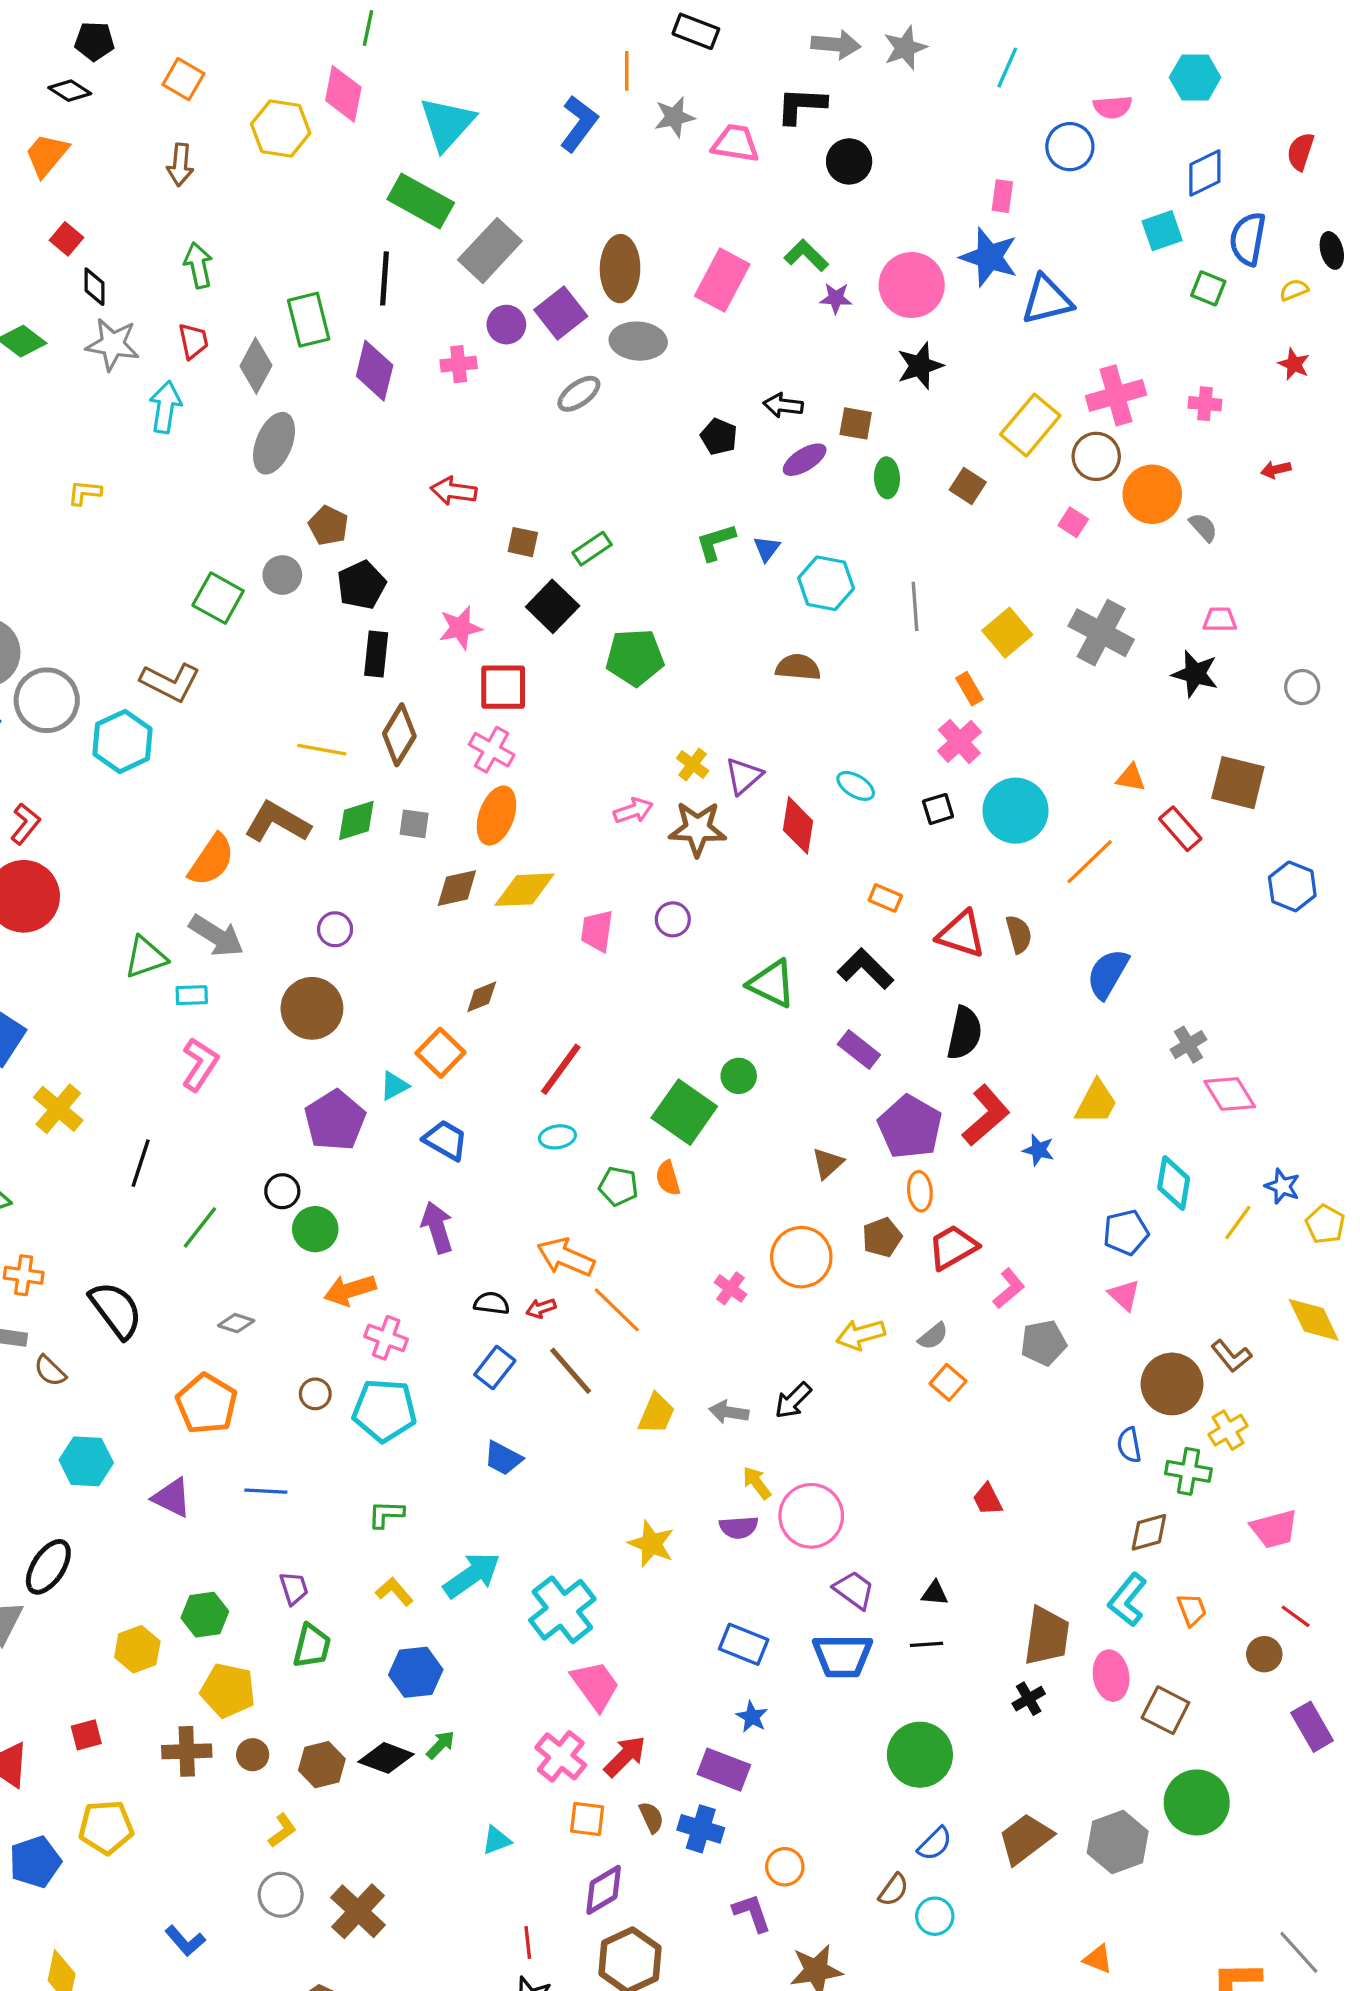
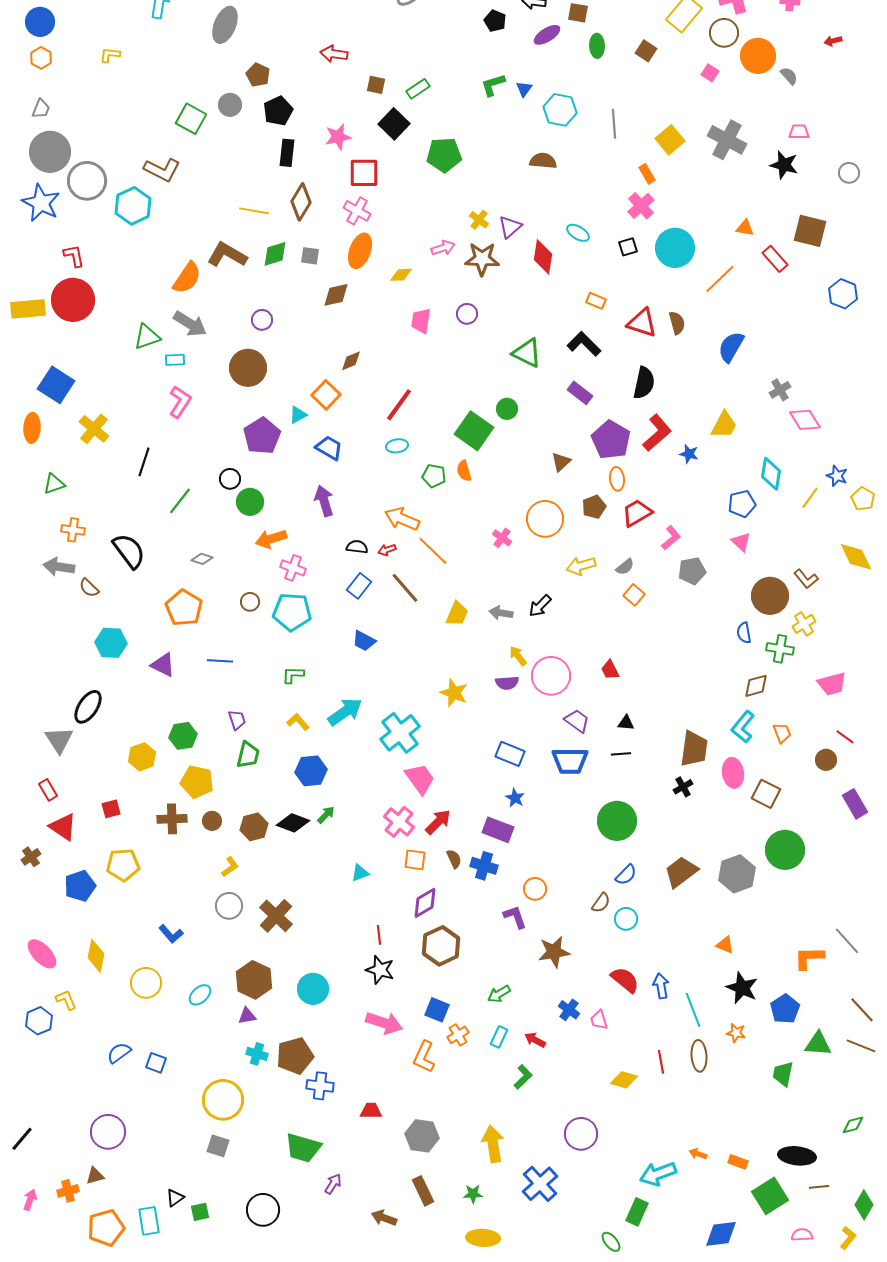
red L-shape: (25, 824) -> (74, 256), turned -50
yellow diamond: (524, 890) -> (401, 275), moved, size x0.6
red trapezoid: (987, 1499) -> (610, 670), moved

